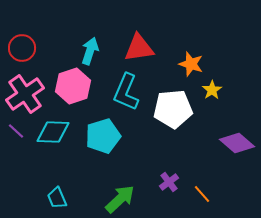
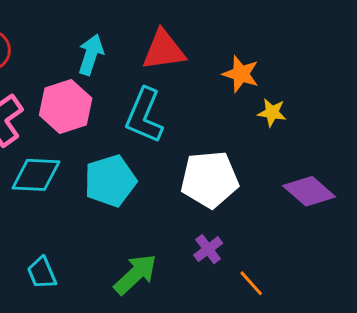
yellow star: (212, 90) -> (272, 113), turned -30
white pentagon: (173, 109) -> (210, 179), moved
orange line: (202, 194) -> (251, 283), moved

